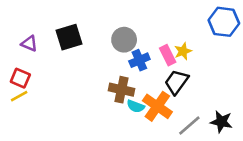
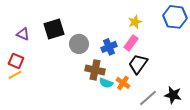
gray circle: (124, 40) -> (79, 44), moved
yellow star: (183, 51) -> (135, 22), moved
pink rectangle: (168, 55) -> (131, 43), turned 63
orange cross: (157, 106) -> (123, 83), size x0.6

